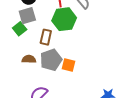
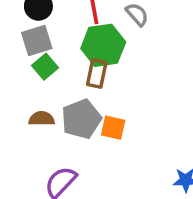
green square: (20, 29) -> (45, 67), moved
brown rectangle: (46, 37) -> (97, 74), moved

